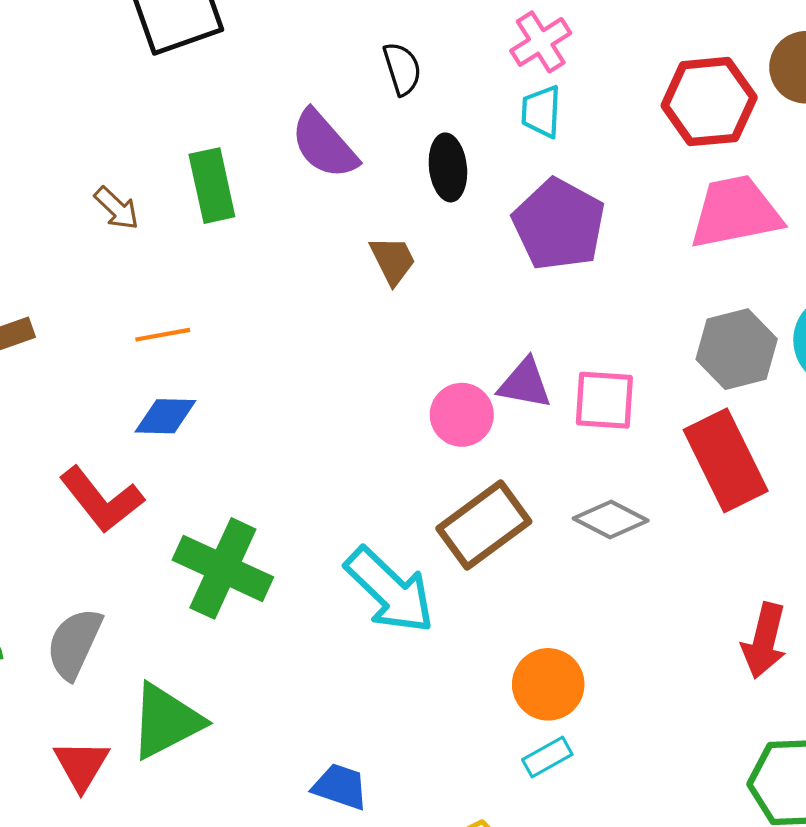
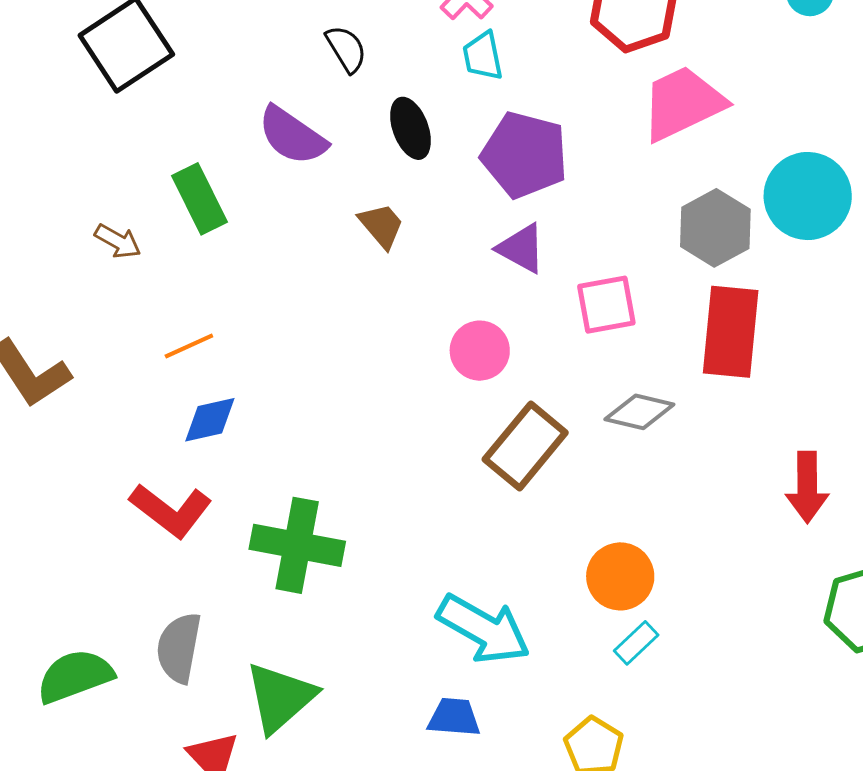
purple triangle: (525, 384) -> (521, 248), moved, turned 32
red rectangle: (726, 460) -> (731, 332), turned 46
cyan arrow: (390, 590) -> (483, 629), moved

